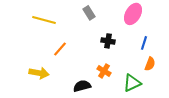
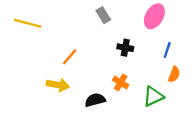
yellow line: (44, 20) -> (28, 23), moved
yellow arrow: (39, 73) -> (58, 85), moved

